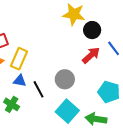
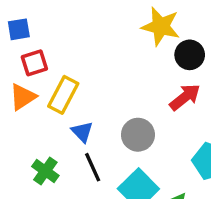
blue triangle: (20, 81) -> (82, 132), moved, turned 32
black line: (38, 89) -> (93, 167), moved

